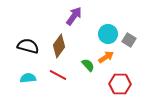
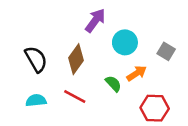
cyan circle: (108, 34) -> (125, 42), moved
black semicircle: (28, 46) -> (36, 59), turned 45

